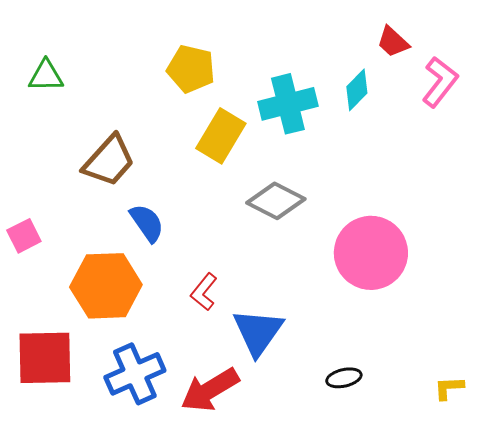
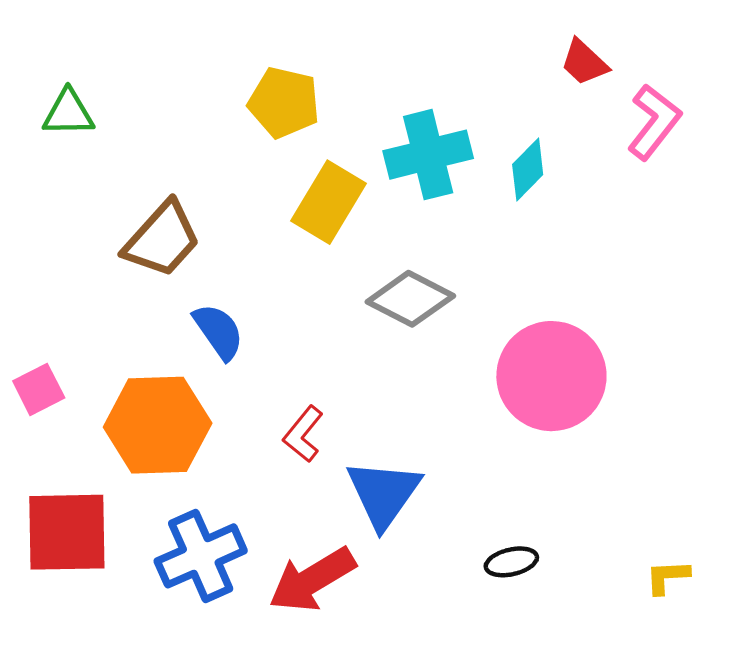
cyan diamond: (357, 90) -> (528, 169), moved
pink square: (24, 236) -> (39, 389), moved

